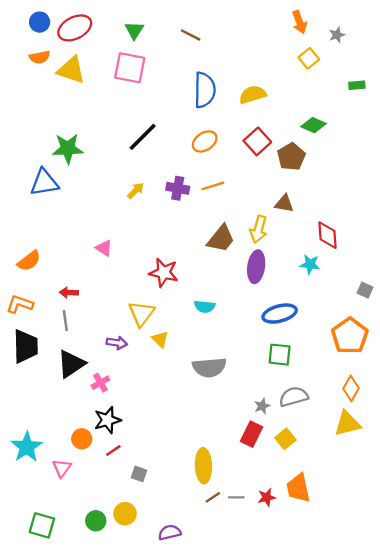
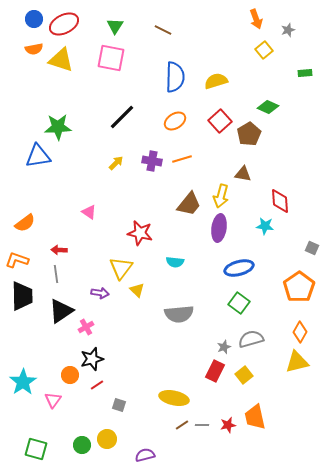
green square: (280, 355) -> (239, 303), turned 30
yellow ellipse: (203, 466) -> (174, 398), turned -76

